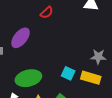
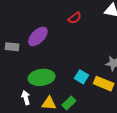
red semicircle: (47, 12) -> (75, 18), moved

